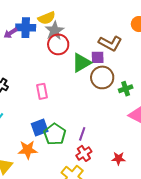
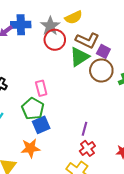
yellow semicircle: (47, 18) -> (74, 17), moved
brown L-shape: (110, 43) -> (87, 40), moved
purple square: (98, 57) -> (103, 51), moved, turned 32
green pentagon: (55, 134) -> (33, 109), moved

